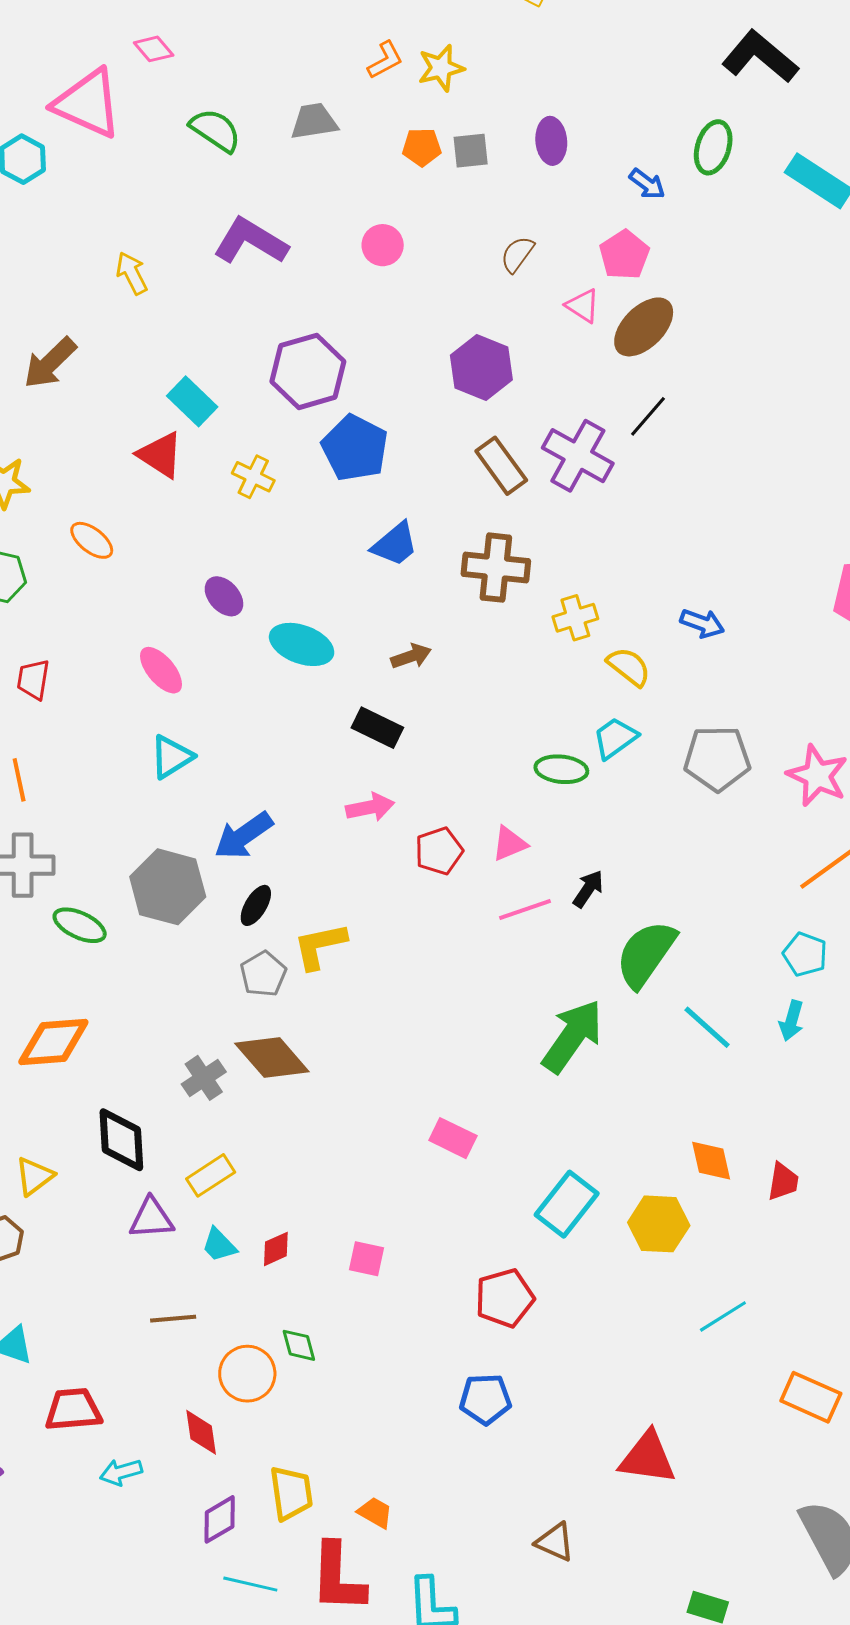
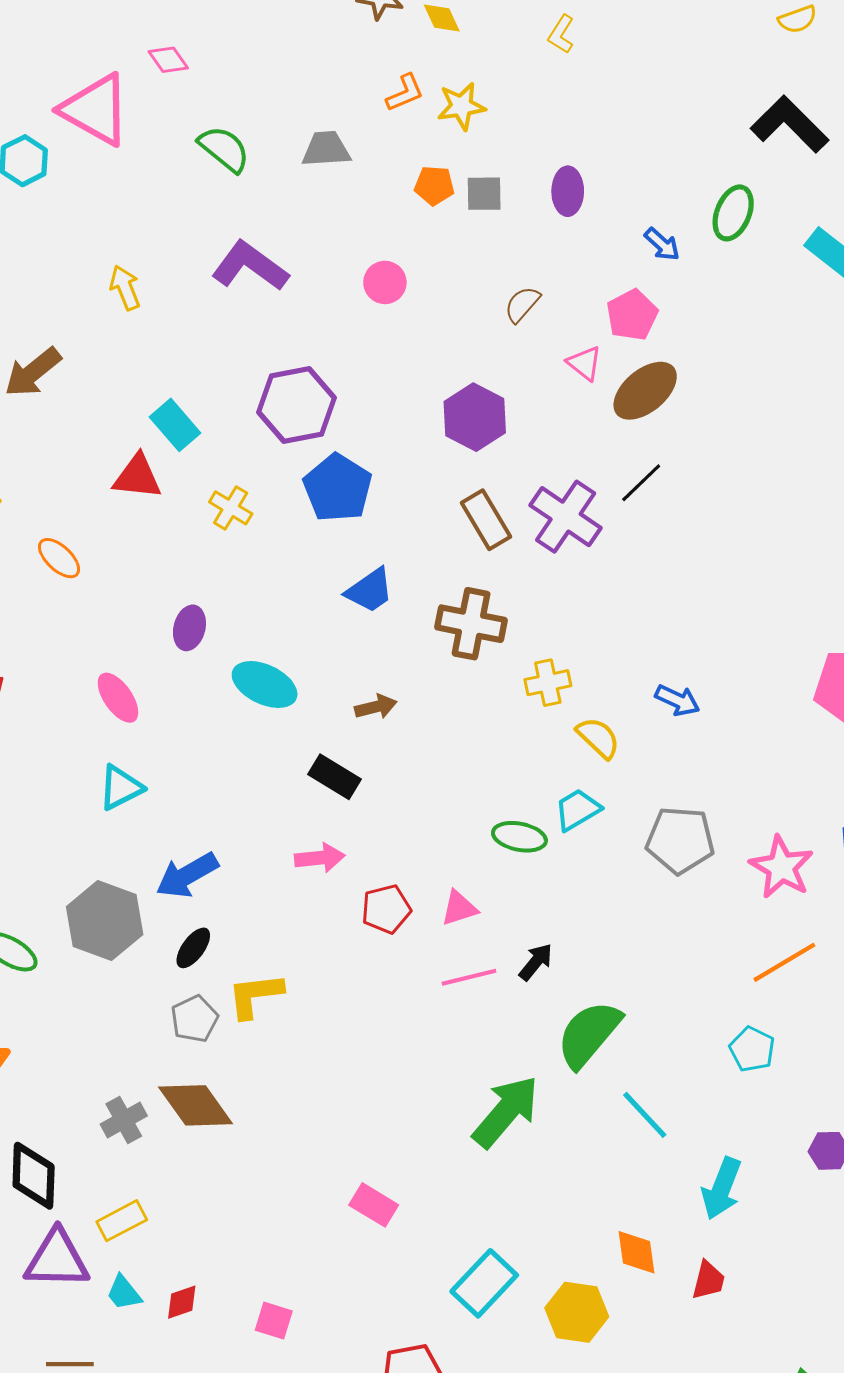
red triangle: (160, 455) -> (137, 477), turned -32
purple ellipse: (224, 596) -> (189, 628), turned 51
cyan arrow: (792, 1021) -> (722, 1188), moved, size x1.5
purple triangle: (151, 1218) -> (57, 1259), size x1.4

